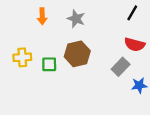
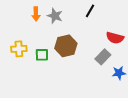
black line: (132, 13) -> (90, 11), moved
gray star: (76, 19) -> (55, 16), moved

